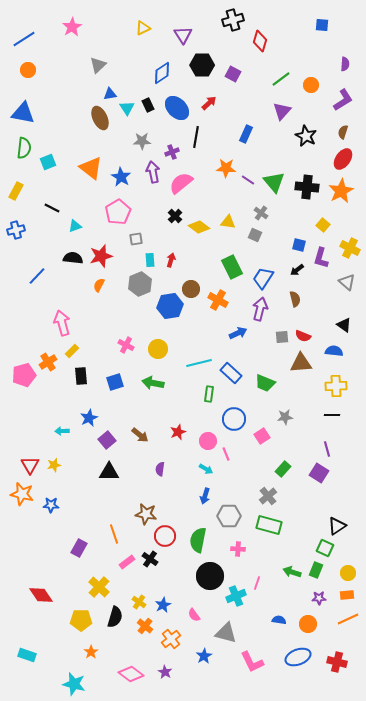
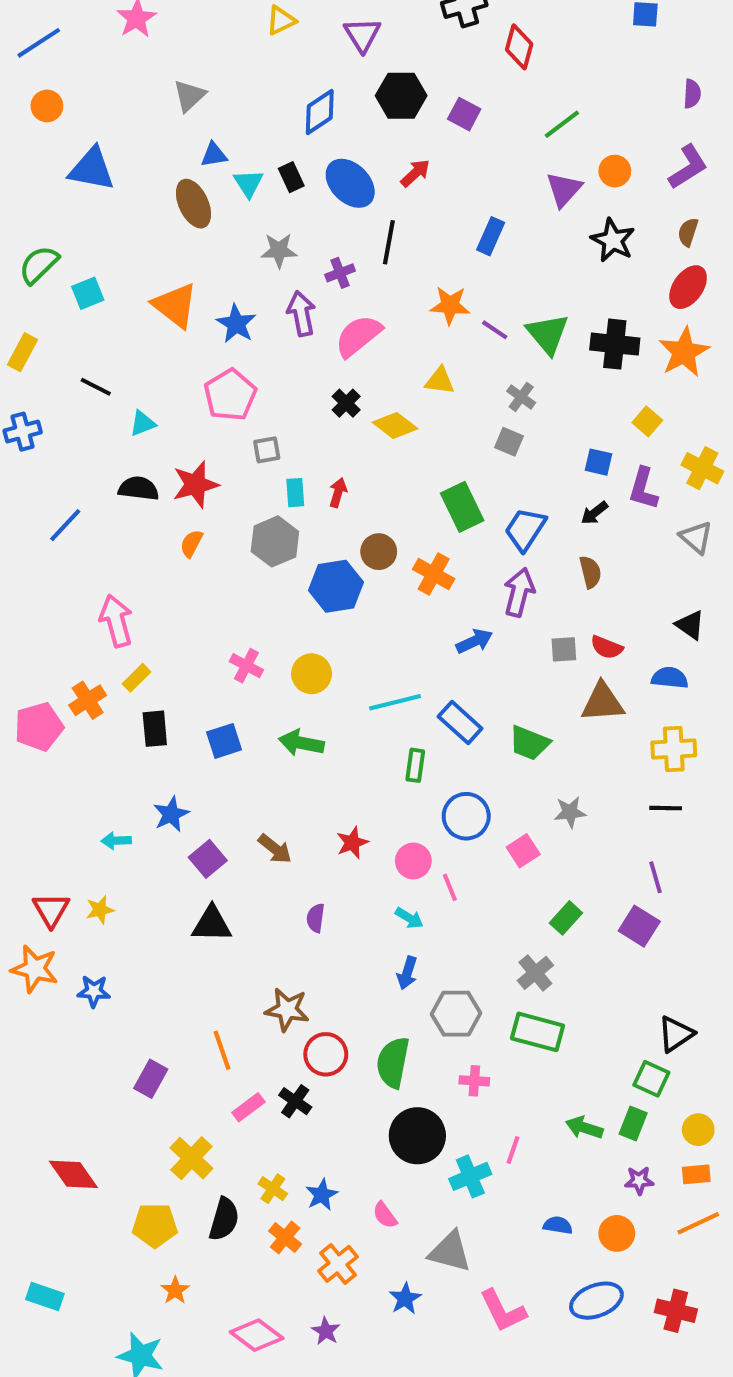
orange circle: (311, 85) -> (615, 171), moved
blue triangle: (23, 113) -> (92, 169), moved
green semicircle: (24, 148) -> (39, 265), turned -140
yellow triangle: (228, 222) -> (440, 381), moved

